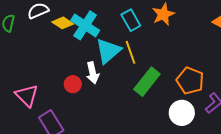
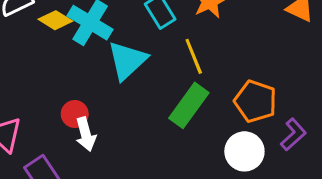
yellow line: (130, 52) -> (194, 56), moved
white arrow: (93, 73) -> (86, 134), moved

